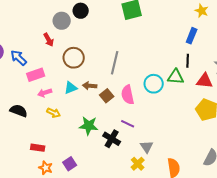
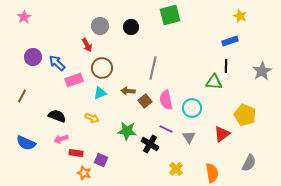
black circle: (81, 11) -> (131, 27), moved
blue rectangle: (192, 36) -> (230, 41), turned 49
brown circle: (74, 58) -> (102, 68), moved
red triangle: (205, 81) -> (222, 134), moved, turned -42
cyan circle: (154, 84) -> (192, 108), moved
cyan triangle: (71, 88) -> (100, 93), moved
pink arrow: (45, 93) -> (61, 139), moved
gray triangle: (147, 147) -> (189, 137), moved
purple square: (70, 164) -> (101, 160), moved, turned -32

